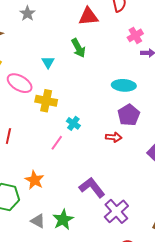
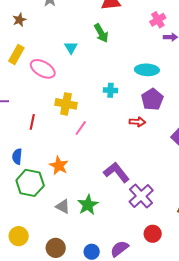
yellow cross: (46, 101) -> (66, 104), moved
cyan cross: (73, 123) -> (111, 90), moved, turned -32

